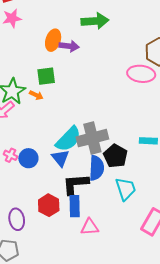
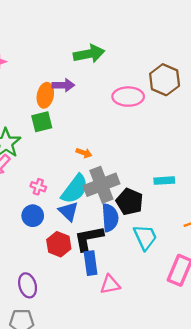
orange ellipse: (53, 40) -> (45, 95), moved
pink ellipse: (141, 74) -> (128, 97), moved
orange arrow: (36, 95) -> (84, 153), moved
pink cross: (10, 155) -> (38, 187), moved
red hexagon: (49, 205) -> (59, 244), moved

